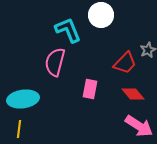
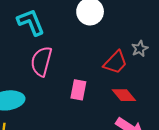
cyan L-shape: (68, 30) -> (31, 22), moved

